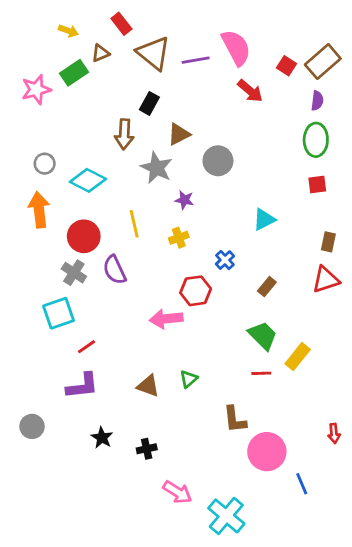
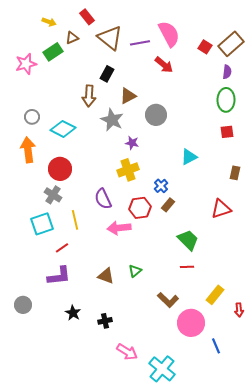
red arrow: (250, 91) -> (164, 65), moved
yellow line: (134, 224) -> (75, 220), moved
yellow cross: (179, 238) -> (128, 170), size x1.5
purple semicircle: (114, 270) -> (103, 199), moved
red triangle: (326, 280) -> (221, 209), moved
brown rectangle: (267, 287) -> (168, 205), moved
yellow rectangle: (298, 357) -> (215, 295), moved
brown L-shape: (235, 419) -> (168, 300), turned -40

